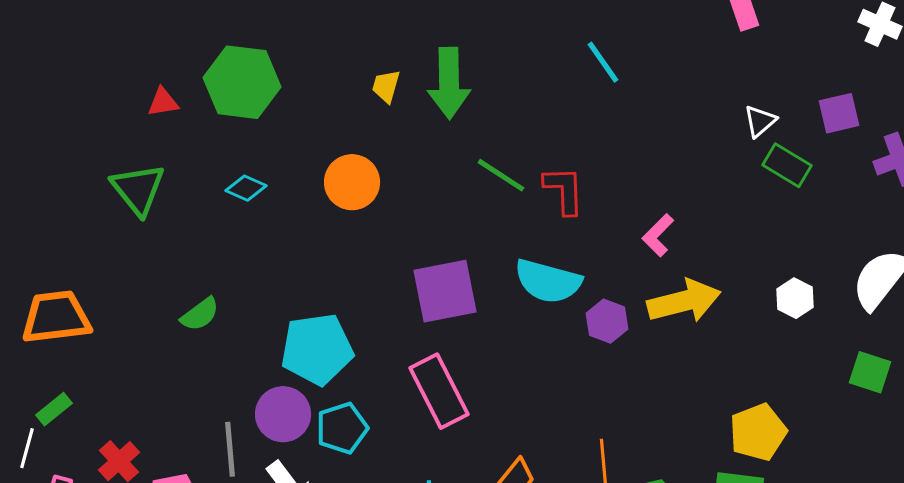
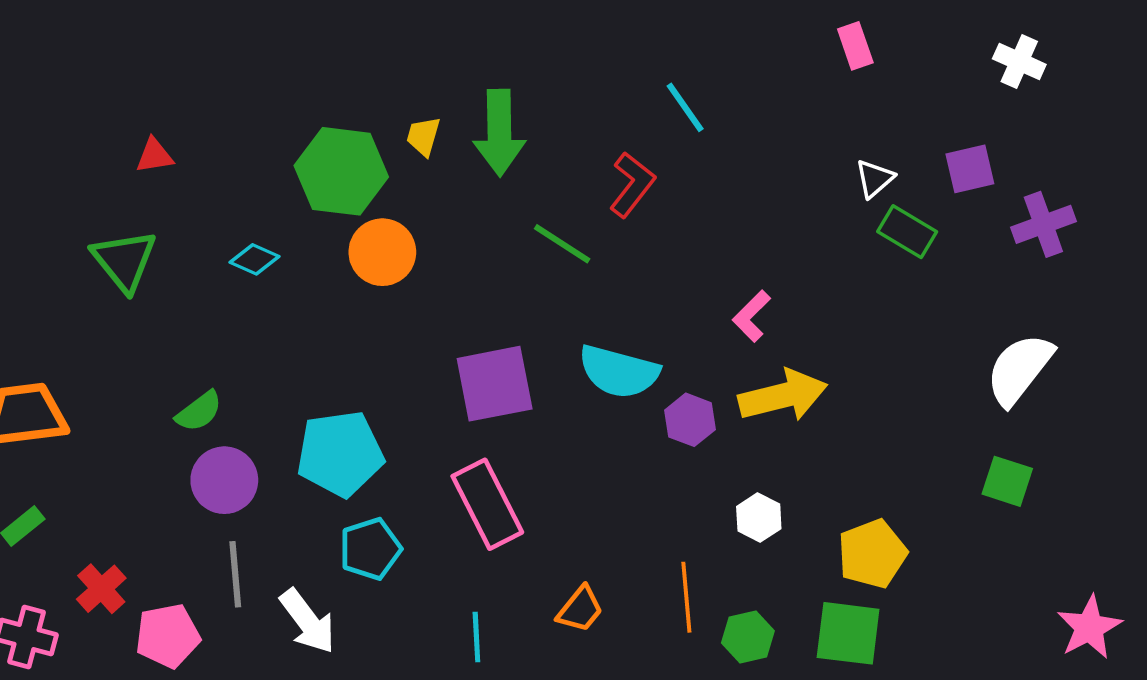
green hexagon: (242, 82) -> (341, 171), moved
red L-shape: (564, 190) -> (632, 185), moved, turned 40
white hexagon: (795, 298) -> (759, 518), moved
purple circle: (283, 414) -> (224, 480), moved

